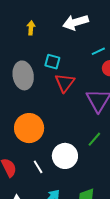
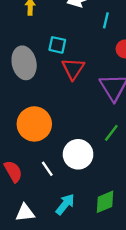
cyan line: (98, 51) -> (106, 20), moved, turned -48

